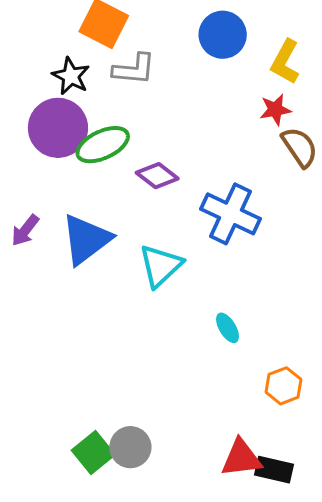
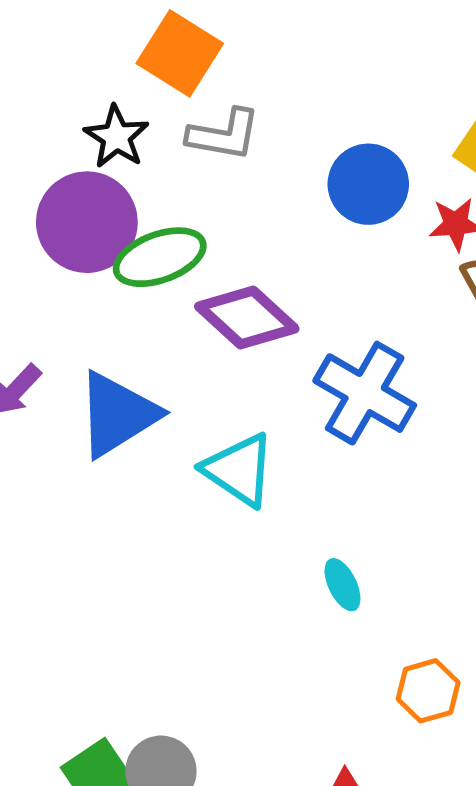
blue circle: (223, 35) -> (368, 184), moved
purple diamond: (157, 176) -> (247, 318), size x1.4
cyan triangle: (161, 266) -> (239, 470), turned -48

